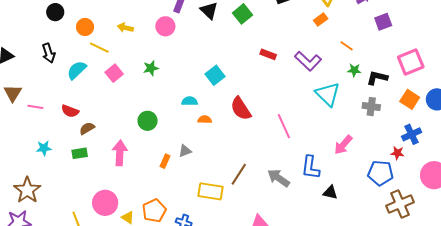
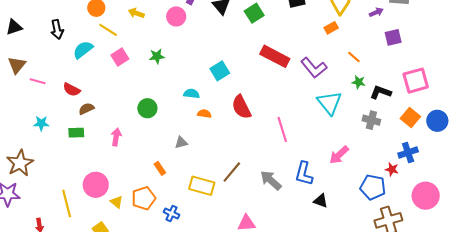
red rectangle: (268, 54) -> (275, 56), size x1.8
pink arrow: (120, 153) -> (116, 137), size x0.7
orange rectangle: (165, 161) -> (160, 168), moved, turned -64

